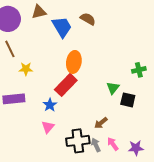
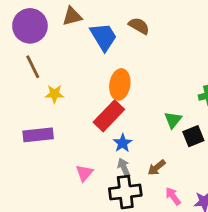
black square: (128, 100) -> (193, 136), turned -35
blue star: (50, 105) -> (123, 143), moved
gray arrow: (96, 145) -> (124, 168), moved

